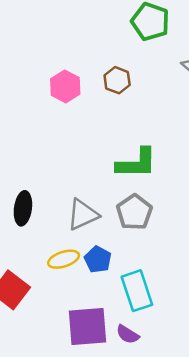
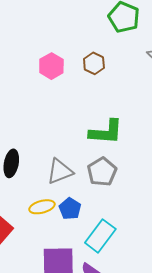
cyan rectangle: (137, 291) -> (100, 236), turned 52

